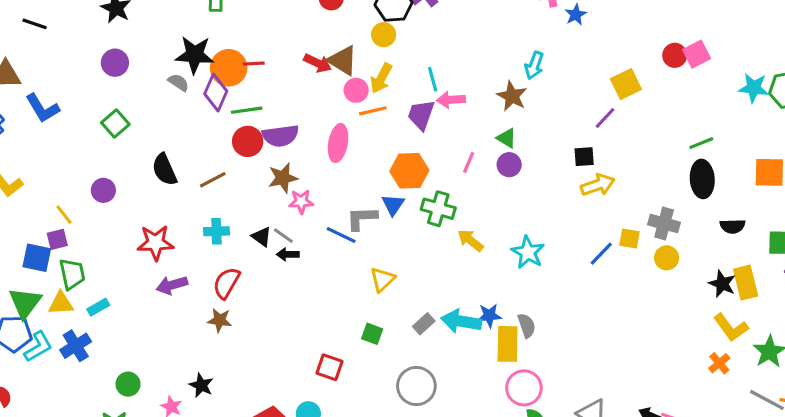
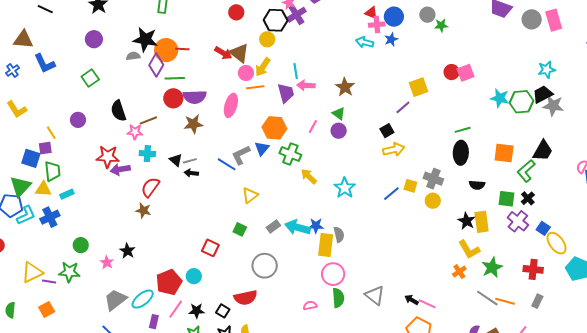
cyan arrow: (534, 65) -> (365, 42), moved, turned 78
gray semicircle: (179, 83) -> (133, 56), turned -48
purple trapezoid: (421, 115) -> (286, 93), turned 140
black square: (584, 157) -> (387, 131), turned -32
pink star: (301, 202) -> (135, 132), moved
gray L-shape: (362, 218) -> (241, 155), turned -30
gray line: (283, 236) -> (190, 161), turned -56
purple arrow: (172, 285) -> (120, 169), moved

